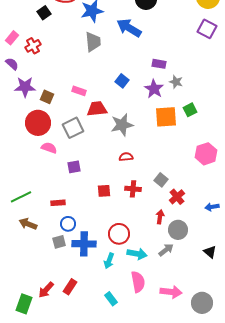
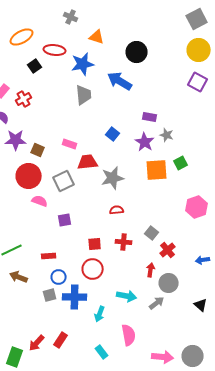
red circle: (119, 234) -> (93, 269), moved
cyan arrow: (137, 254) -> (127, 296), moved
pink arrow: (171, 292) -> (163, 357), moved

